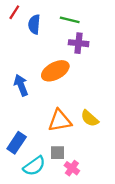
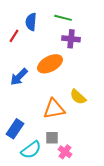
red line: (14, 12) -> (14, 36), moved
blue arrow: (21, 85) -> (19, 77), turned -114
yellow semicircle: (90, 118) -> (78, 97), moved

